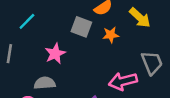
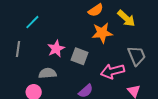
gray square: (81, 27) -> (80, 56), moved
orange star: (111, 35) -> (102, 33), size x1.5

